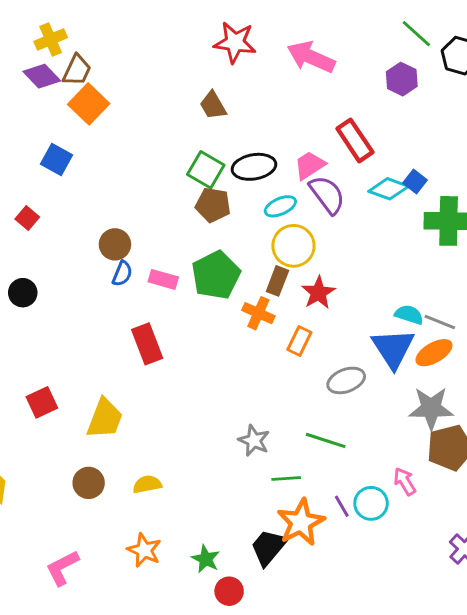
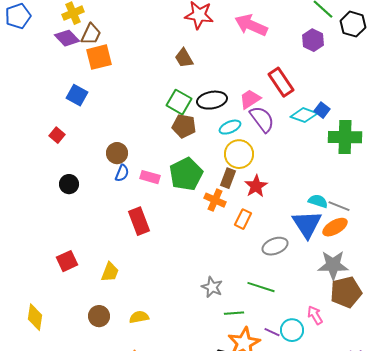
orange square: (89, 104) -> (99, 57), turned 32
black circle: (23, 293) -> (69, 184), moved
yellow trapezoid: (105, 419) -> (110, 272), size x0.7
purple line: (342, 506) -> (272, 332), turned -35

